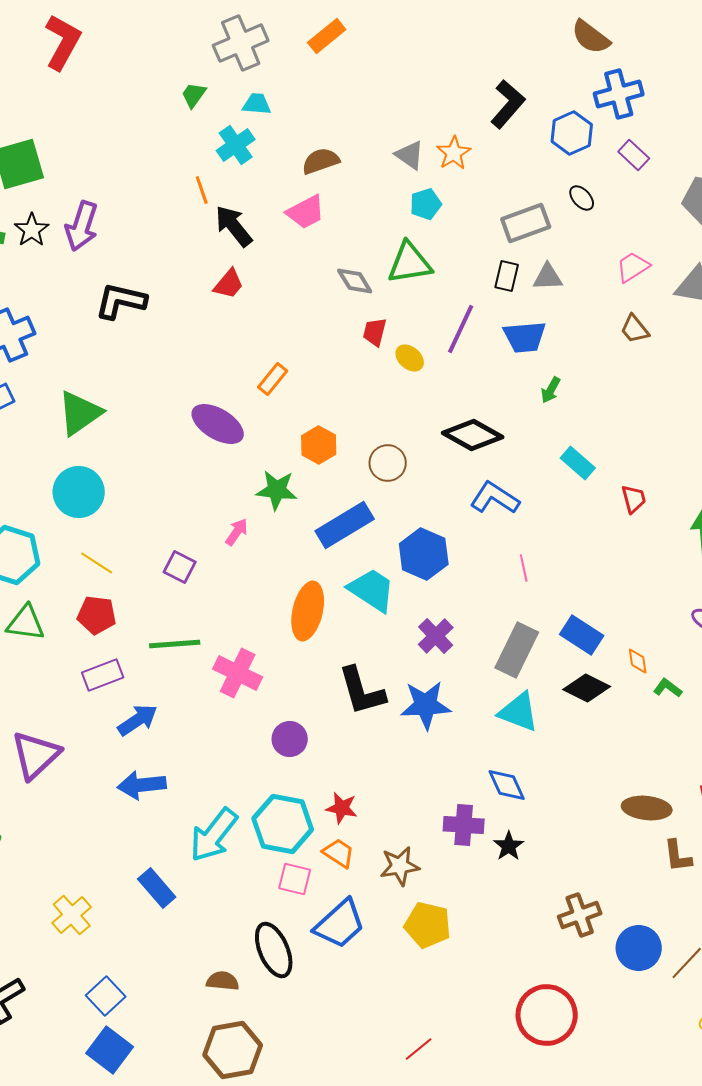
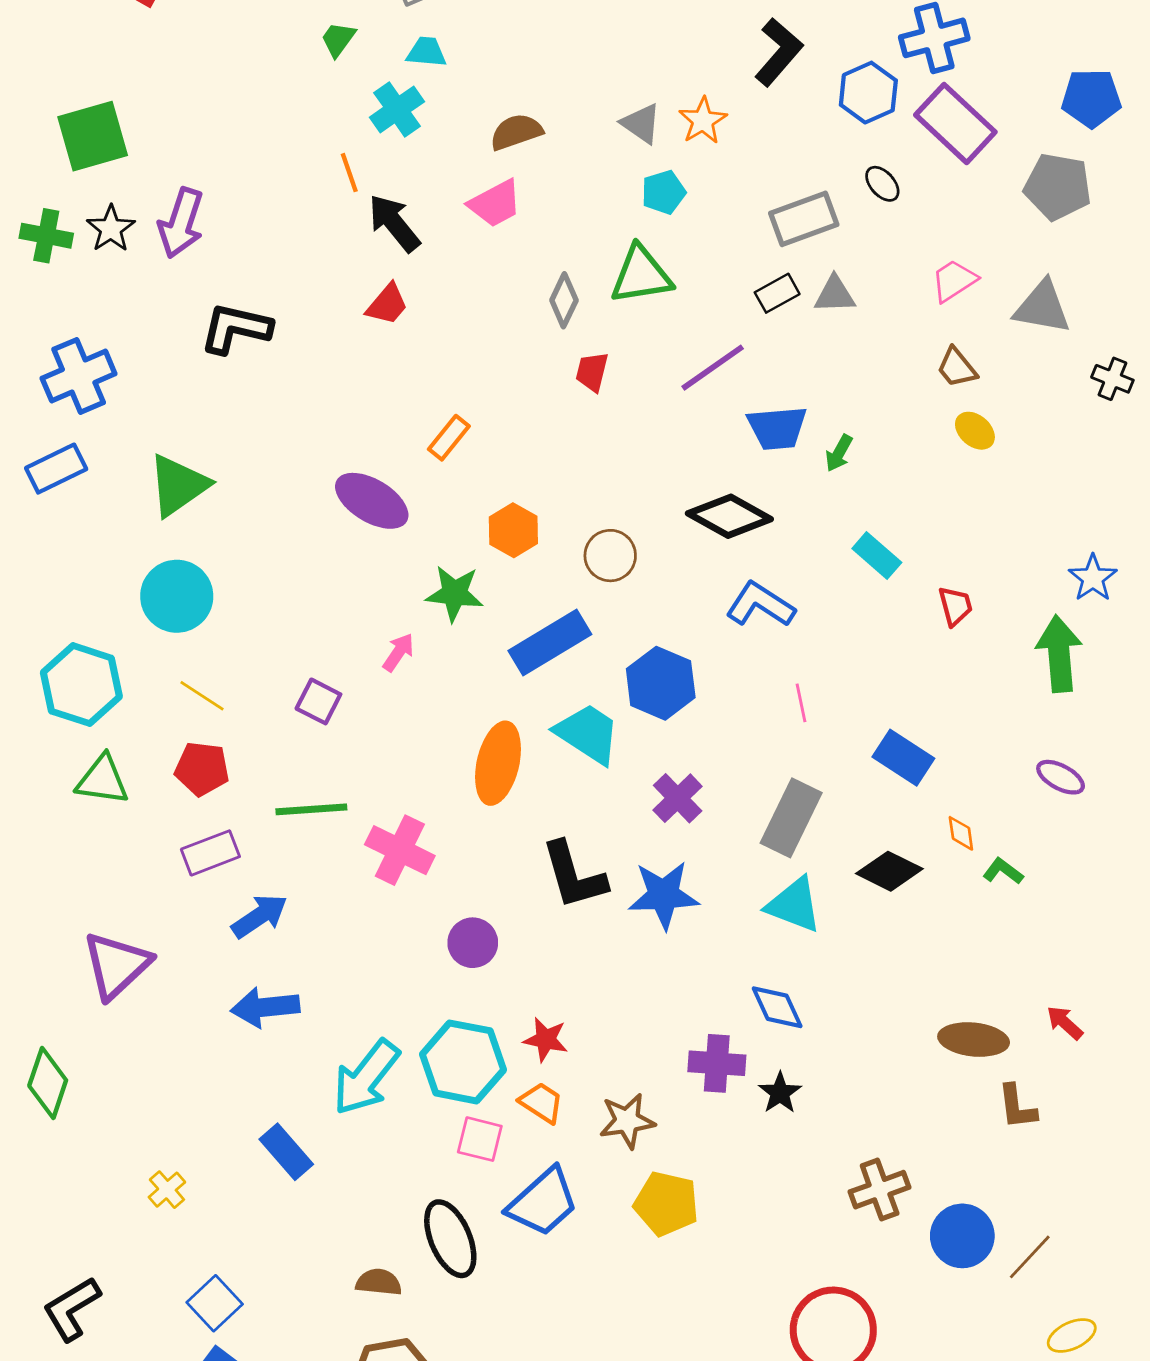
purple rectangle: (634, 155) -> (955, 123), size x1.8
black rectangle: (507, 276) -> (777, 293), turned 48
gray diamond: (355, 281) -> (564, 300), turned 57
purple line: (461, 329) -> (713, 368), turned 30
blue trapezoid: (525, 337) -> (777, 428), moved
yellow ellipse: (410, 358) -> (975, 431), moved
blue rectangle: (582, 635) -> (903, 758), moved
yellow cross: (72, 915) -> (167, 1190), size x0.7

